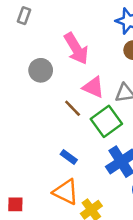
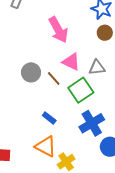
gray circle: (41, 70) -> (31, 72), moved

